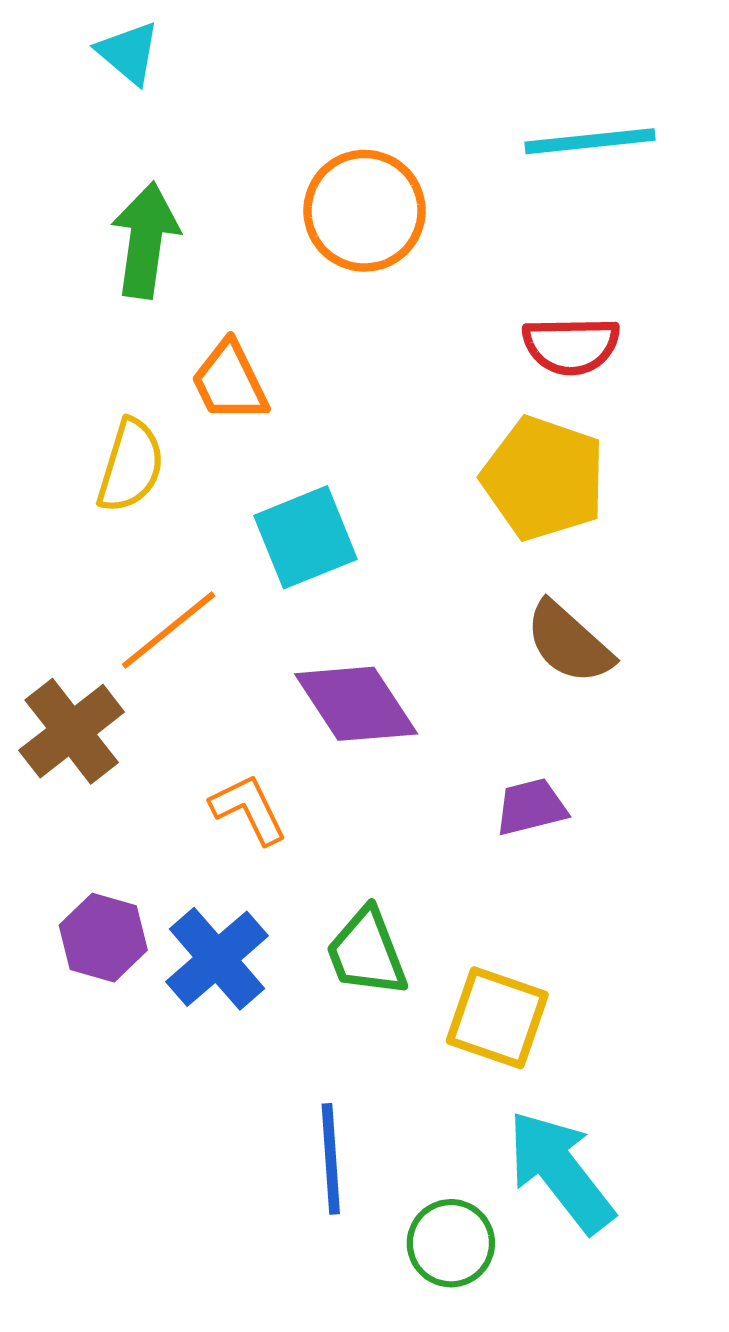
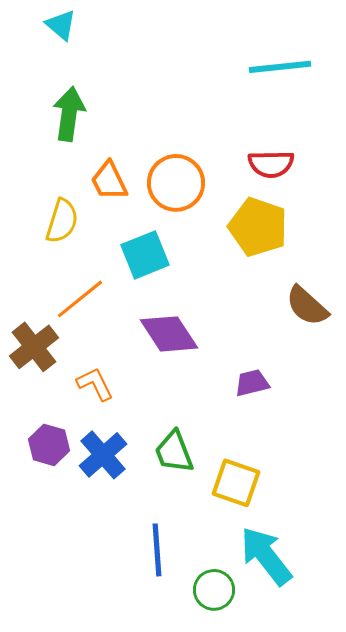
orange circle: (364, 211) -> (176, 183), moved
brown semicircle: (569, 643) -> (307, 306), moved
orange L-shape: (249, 809) -> (95, 384), moved

